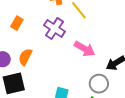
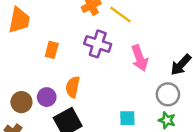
pink arrow: (85, 49) -> (140, 58), turned 55

